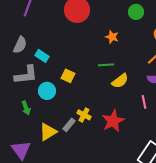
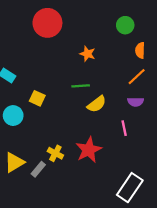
green circle: (136, 12) -> (125, 25), moved
yellow cross: (84, 115) -> (55, 153), moved
gray rectangle: (69, 125) -> (38, 169), moved

